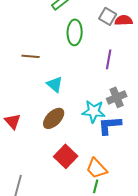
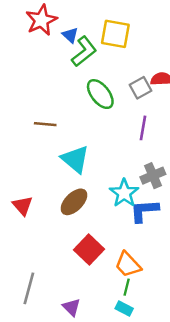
gray square: (108, 16) -> (140, 88), moved, turned 30
green ellipse: (75, 32) -> (100, 94), turned -40
cyan triangle: (55, 84) -> (75, 159), size x1.4
cyan star: (94, 111) -> (124, 193), turned 30

